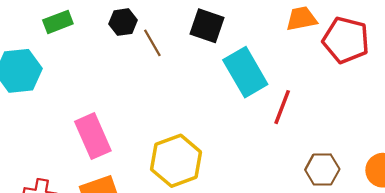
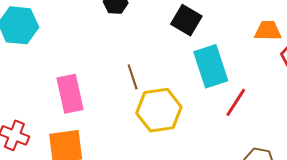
brown line: (152, 43) -> (133, 77), moved
yellow hexagon: (176, 161) -> (159, 110), moved

